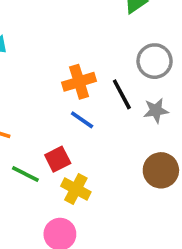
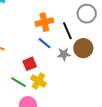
gray star: (156, 111) -> (64, 54), moved
brown circle: (161, 170) -> (83, 48), moved
green line: (25, 174) -> (18, 82), moved

